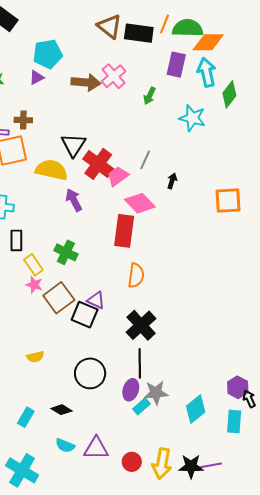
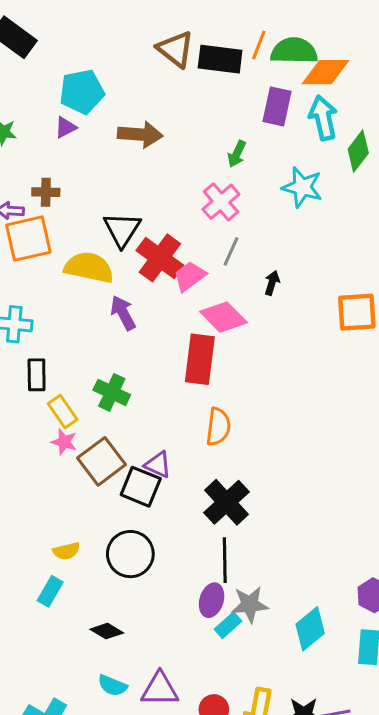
pink cross: (114, 76) -> (221, 202), moved
black circle: (90, 373) -> (130, 554), moved
cyan rectangle: (26, 417) -> (50, 591), moved

